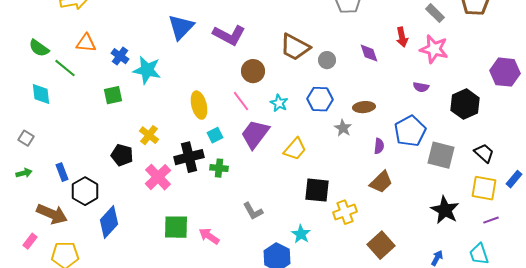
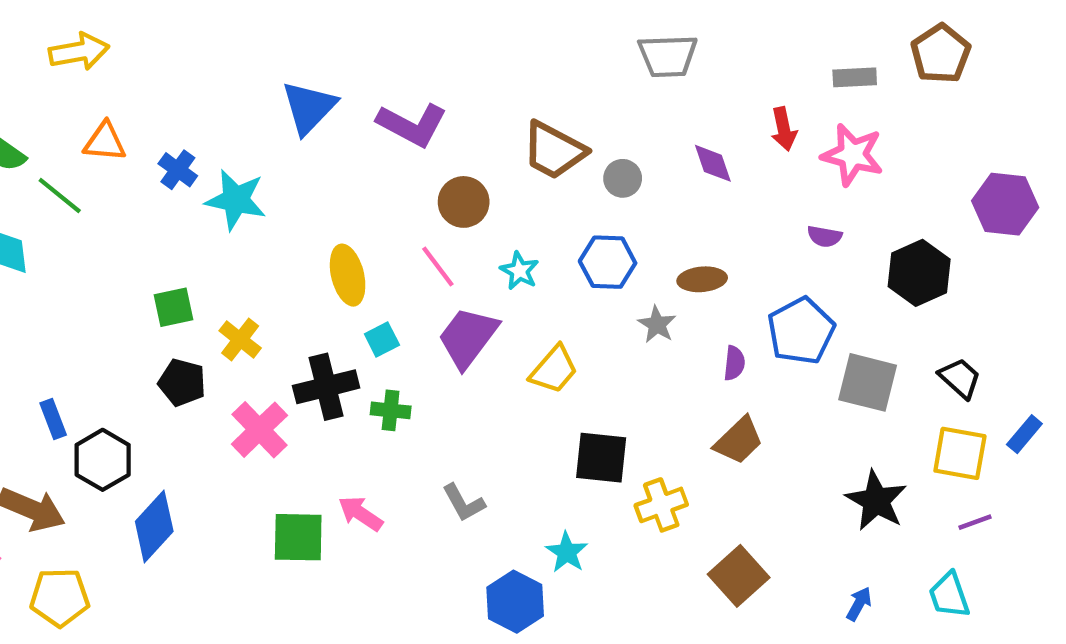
gray rectangle: (435, 13) -> (855, 77), turned -48
green square: (113, 95) -> (174, 307), moved
pink arrow: (209, 236) -> (360, 514), moved

